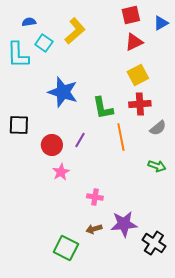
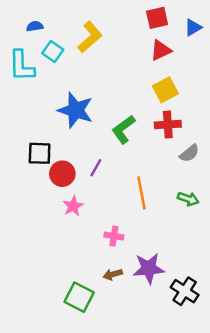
green L-shape: (103, 108) -> (123, 129), turned 65
black square: (19, 125) -> (40, 153), moved
orange line: (121, 137) -> (141, 193), moved

